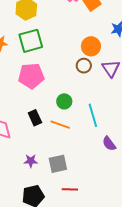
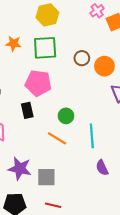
brown circle: (84, 66) -> (82, 58), moved
black rectangle: (35, 118) -> (27, 110), moved
purple star: (31, 161) -> (20, 169), size x1.6

